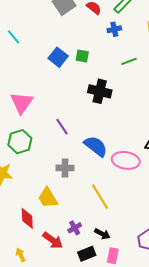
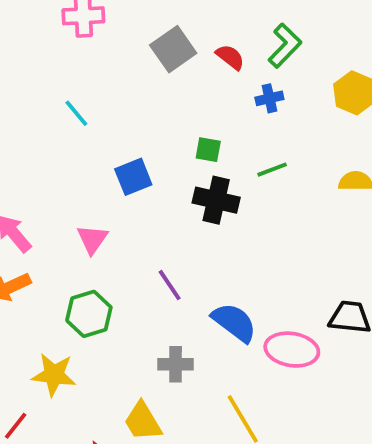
blue square: (58, 57) -> (133, 177), moved, turned 30
green line: (129, 61) -> (272, 170), moved
black cross: (100, 91) -> (216, 200), moved
pink triangle: (22, 103) -> (92, 239), size x0.7

